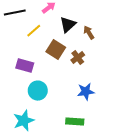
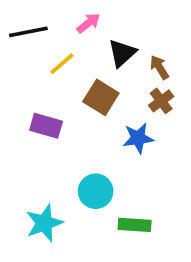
brown cross: (78, 58) -> (161, 101), moved
cyan circle: (38, 91) -> (96, 191), moved
blue star: (86, 92) -> (138, 138), moved

